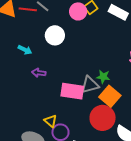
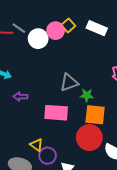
white circle: (55, 35) -> (38, 39), moved
gray triangle: (90, 85) -> (69, 83), moved
orange square: (110, 96) -> (95, 115), turned -30

